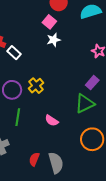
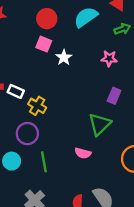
white star: (54, 40) -> (64, 57), moved
yellow cross: (36, 86) -> (37, 106), moved
green triangle: (85, 104) -> (100, 124), moved

